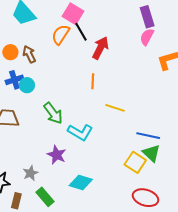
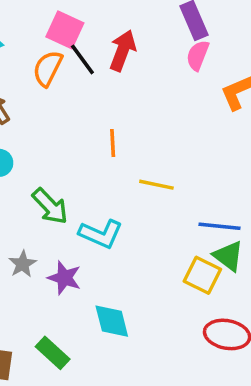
red arrow: (100, 48) -> (123, 51), moved
gray star: (30, 173) -> (22, 264), moved
cyan diamond: (81, 183) -> (112, 321), turned 65

